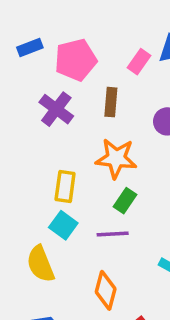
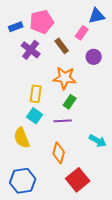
blue rectangle: (30, 48) -> (16, 27), moved
pink rectangle: (139, 62) -> (82, 33), moved
brown rectangle: (111, 102) -> (62, 46), turned -42

